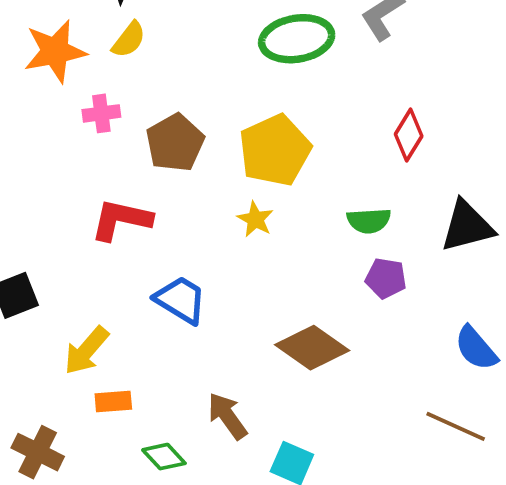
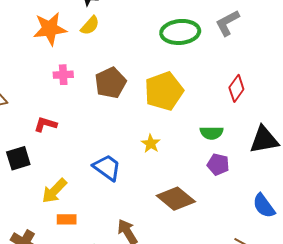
pink cross: (101, 113) -> (63, 75), moved
yellow star: (255, 219) -> (151, 144), moved
red L-shape: (121, 220) -> (45, 124), moved, size x0.7

